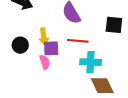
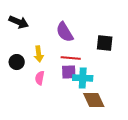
purple square: (51, 48) -> (69, 72), moved
pink semicircle: (45, 62) -> (40, 78), turned -152

